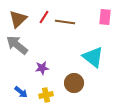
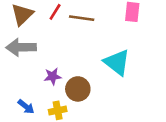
gray arrow: (17, 45) -> (21, 47), turned -40
brown circle: (74, 83) -> (78, 89), moved

